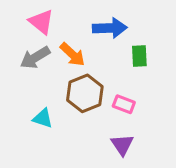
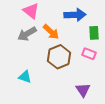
pink rectangle: (124, 104) -> (89, 54), moved
cyan triangle: (43, 118) -> (25, 77), moved

